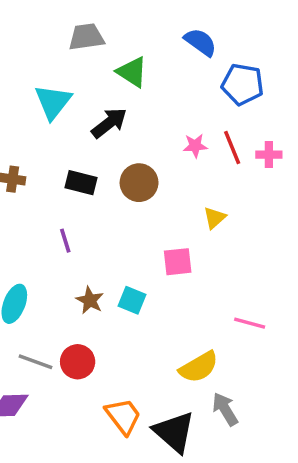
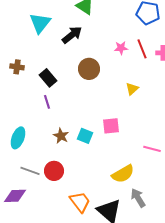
black rectangle: (81, 183) -> (48, 78), moved, turned 36
pink square: (178, 262) -> (111, 126), moved

